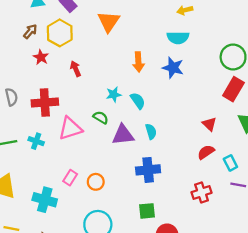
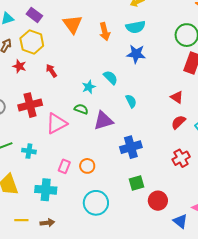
orange arrow: (138, 62) -> (105, 32), moved
cyan semicircle: (138, 101) -> (111, 77), moved
cyan semicircle: (151, 132) -> (131, 101), moved
cyan cross: (36, 141) -> (29, 151), moved

